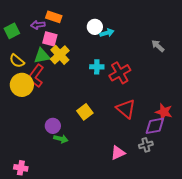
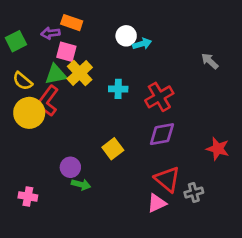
cyan cross: (97, 67) -> (118, 89), moved
red triangle: (126, 109) -> (167, 179), moved
purple diamond: (155, 126) -> (162, 134), moved
pink cross: (21, 168) -> (28, 196), moved

